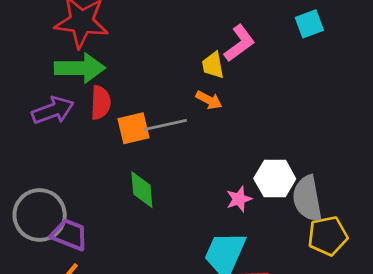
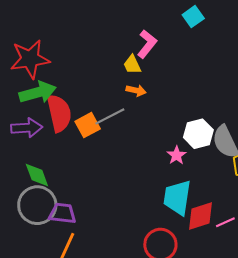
red semicircle: (101, 103) -> (59, 113), size x1.5
purple arrow: (53, 110) -> (27, 128), turned 32
green diamond: (142, 190) -> (37, 175), moved

